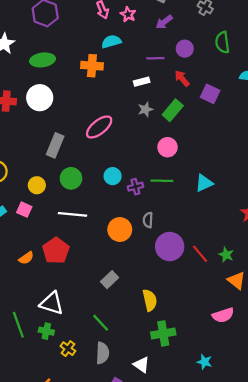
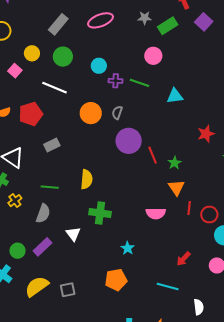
gray rectangle: (110, 280) -> (52, 145), moved
yellow semicircle: (150, 300) -> (87, 179), moved
green line: (101, 323) -> (50, 187), turned -60

